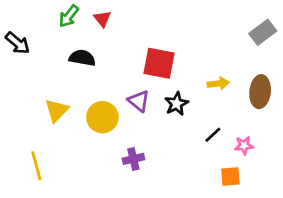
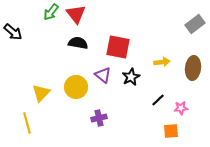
red triangle: (102, 19) -> (76, 14), size x1.5
black semicircle: (82, 58) -> (78, 43), moved
yellow triangle: (57, 110) -> (41, 93), moved

